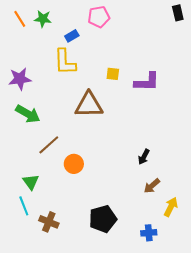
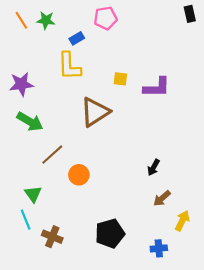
brown triangle: (89, 105) -> (95, 112), turned -32

